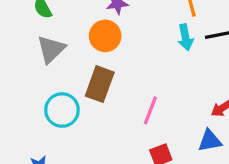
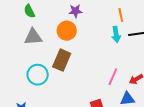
gray triangle: (51, 49) -> (33, 37), turned 36
pink line: (150, 110) -> (113, 77), moved

